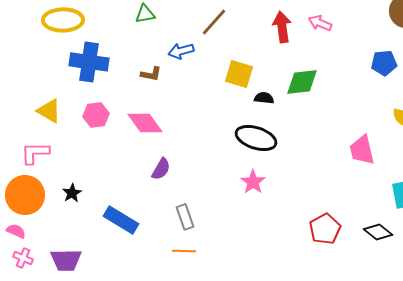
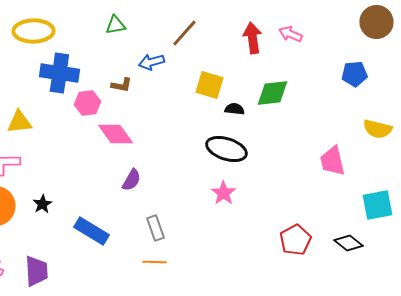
yellow triangle: (49, 111) -> (19, 122), turned -36
pink hexagon: (96, 115) -> (87, 103), moved
purple trapezoid: (66, 260) -> (36, 271), turned -92

